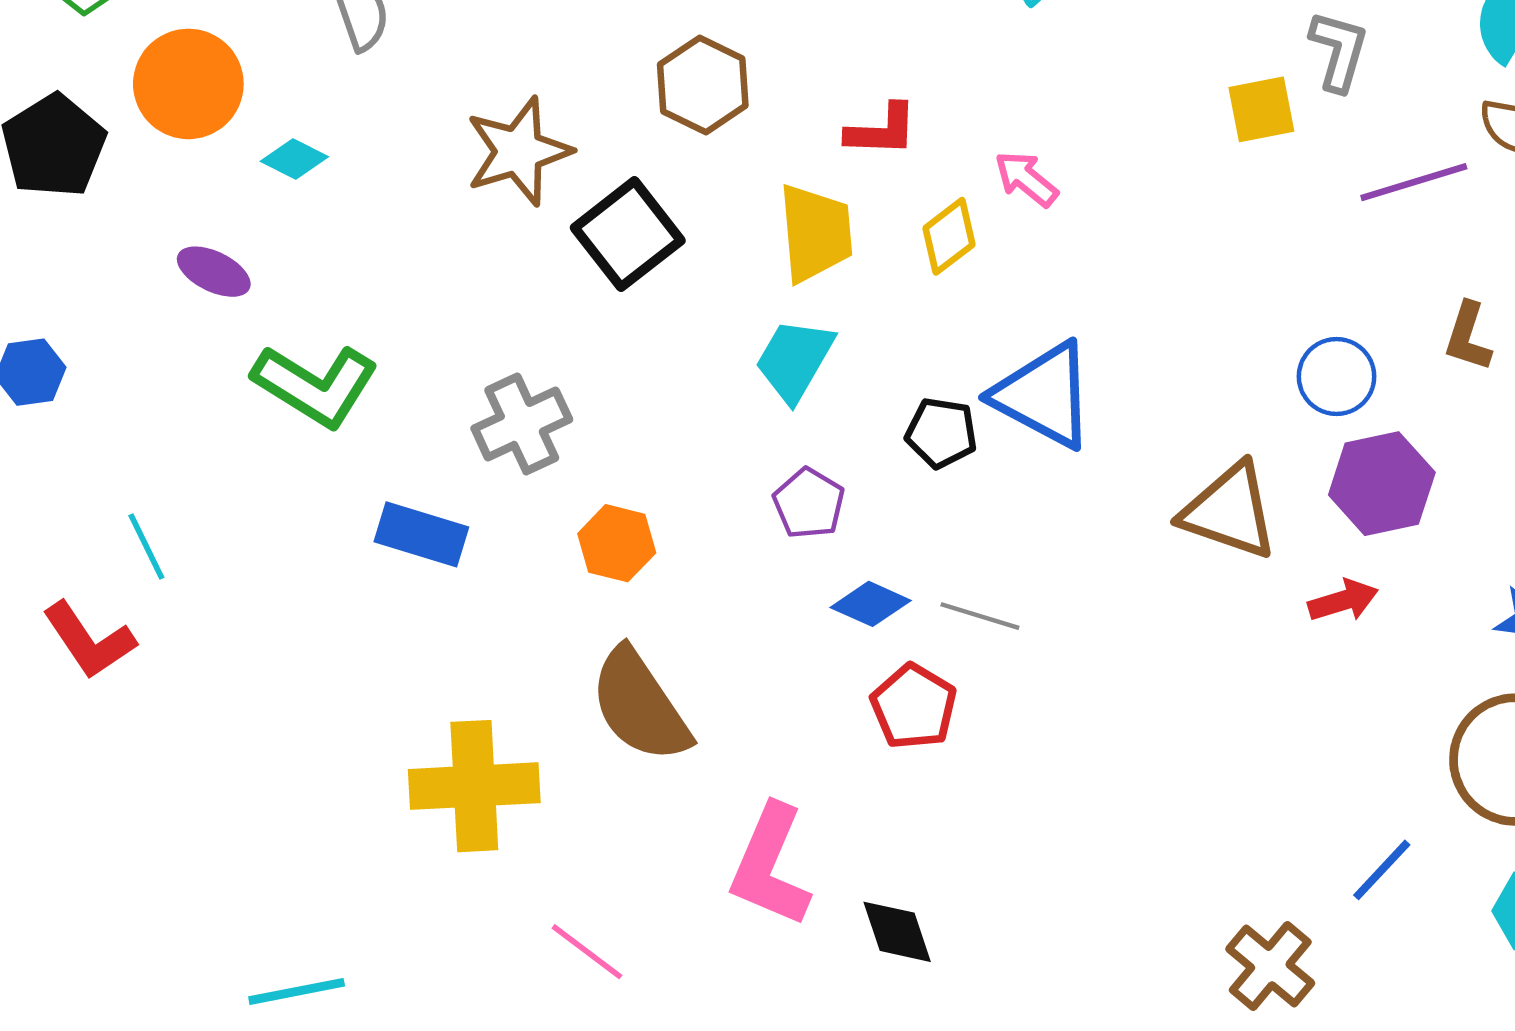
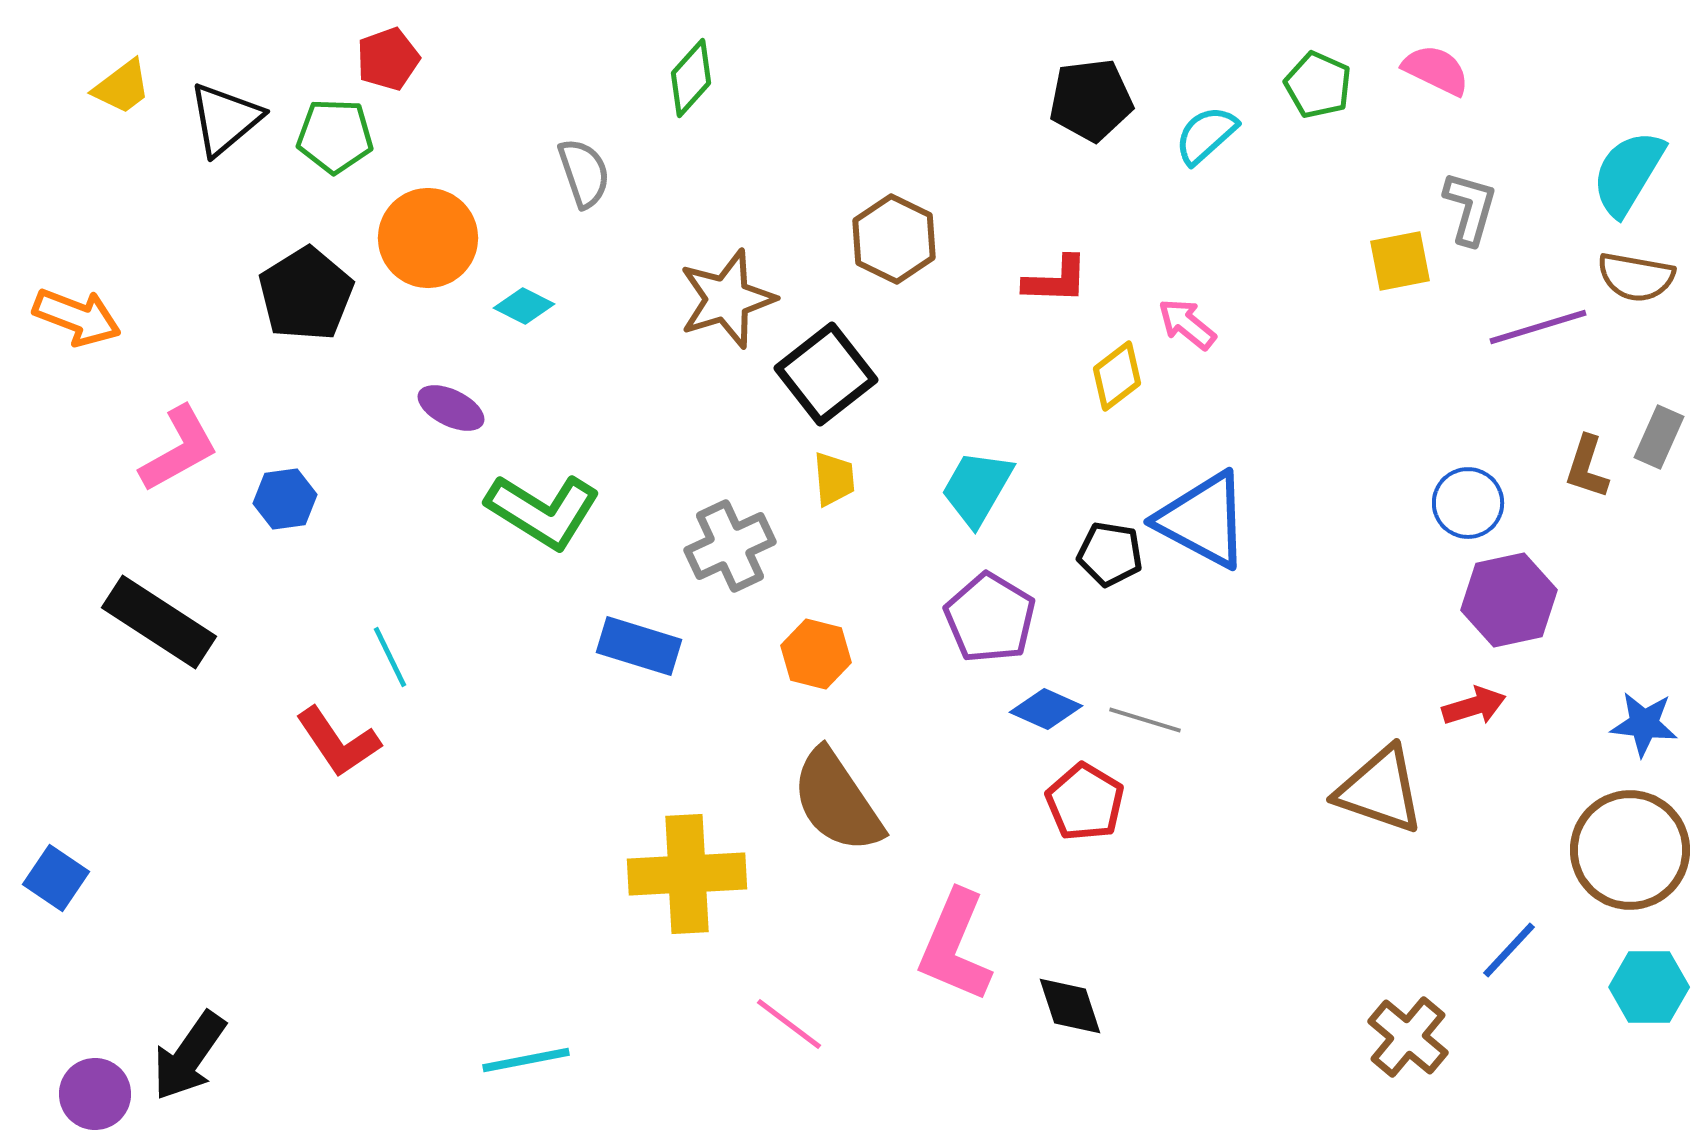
yellow trapezoid: (815, 233) -> (834, 479), moved, size x0.6
purple pentagon: (809, 503) -> (990, 618), size x1.4
brown triangle: (1229, 511) -> (1380, 790), moved

